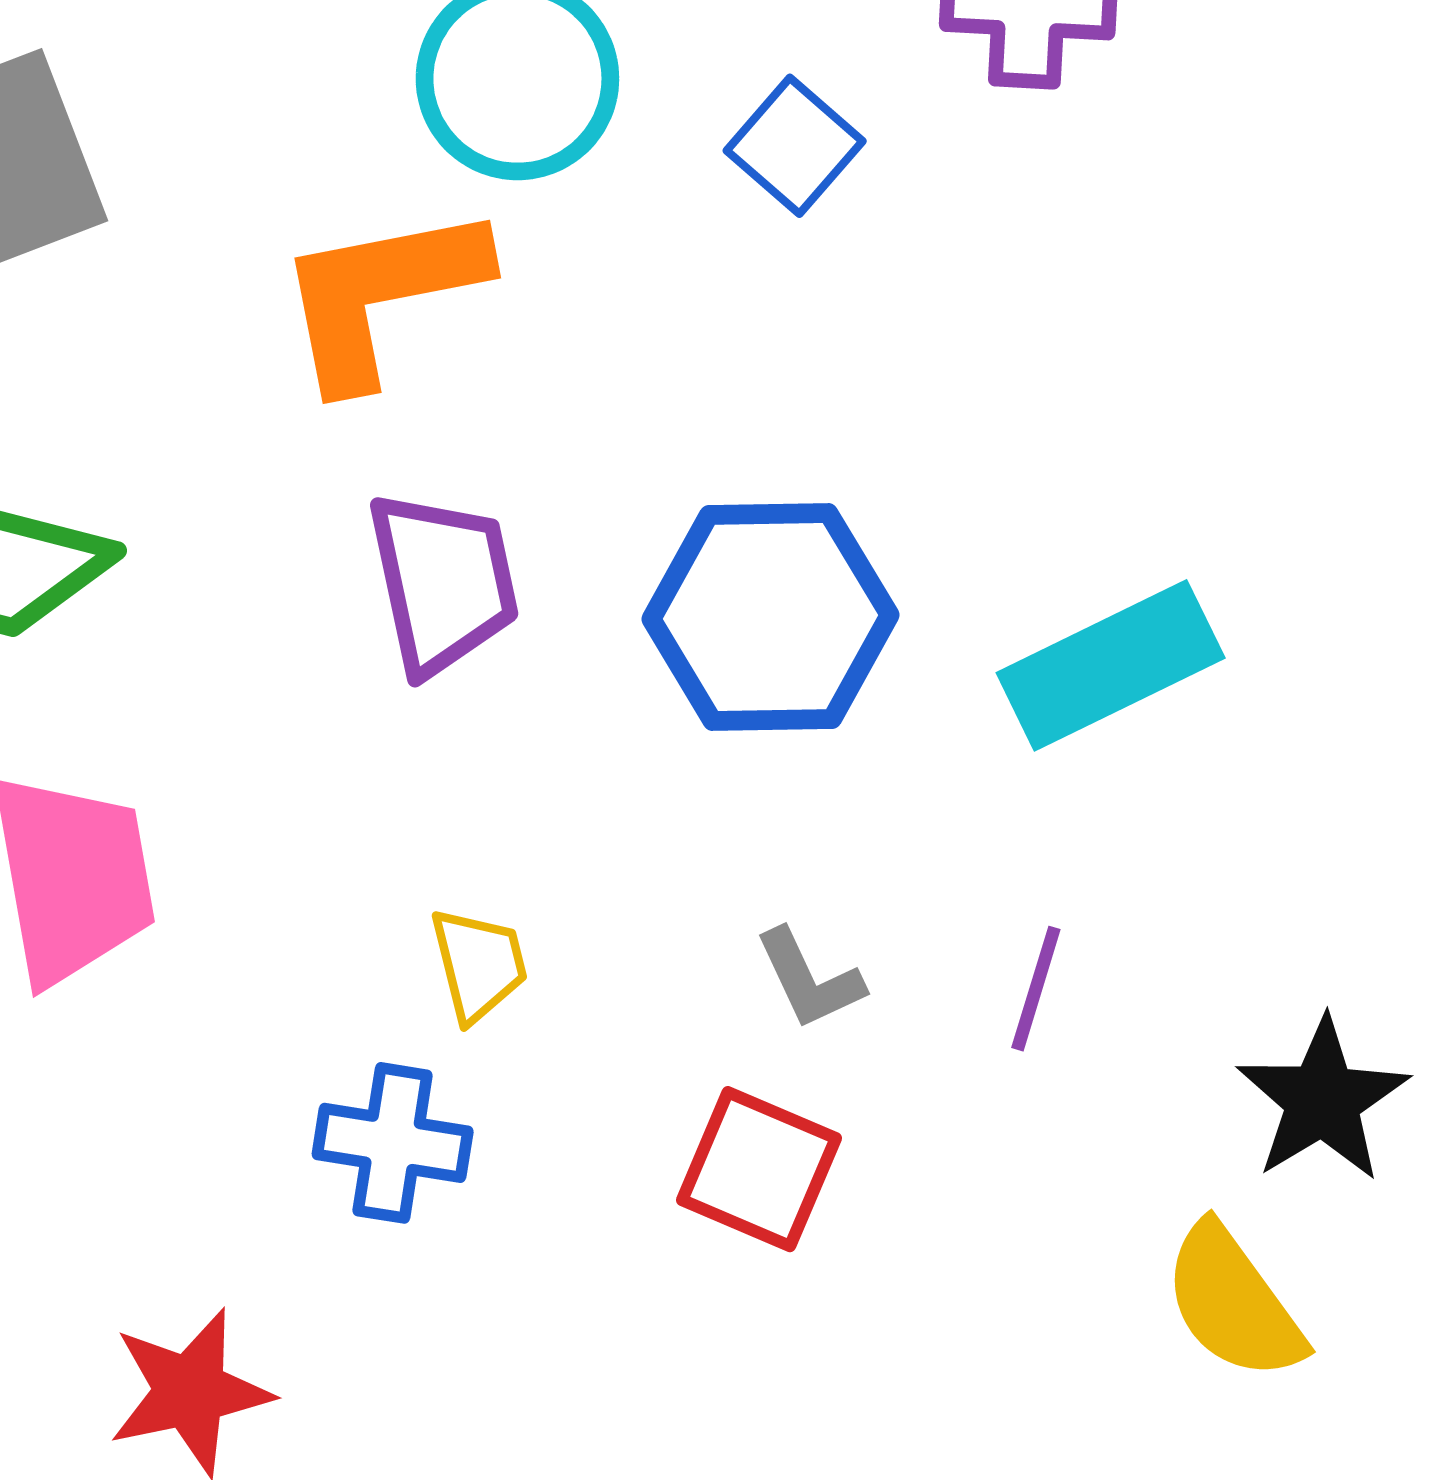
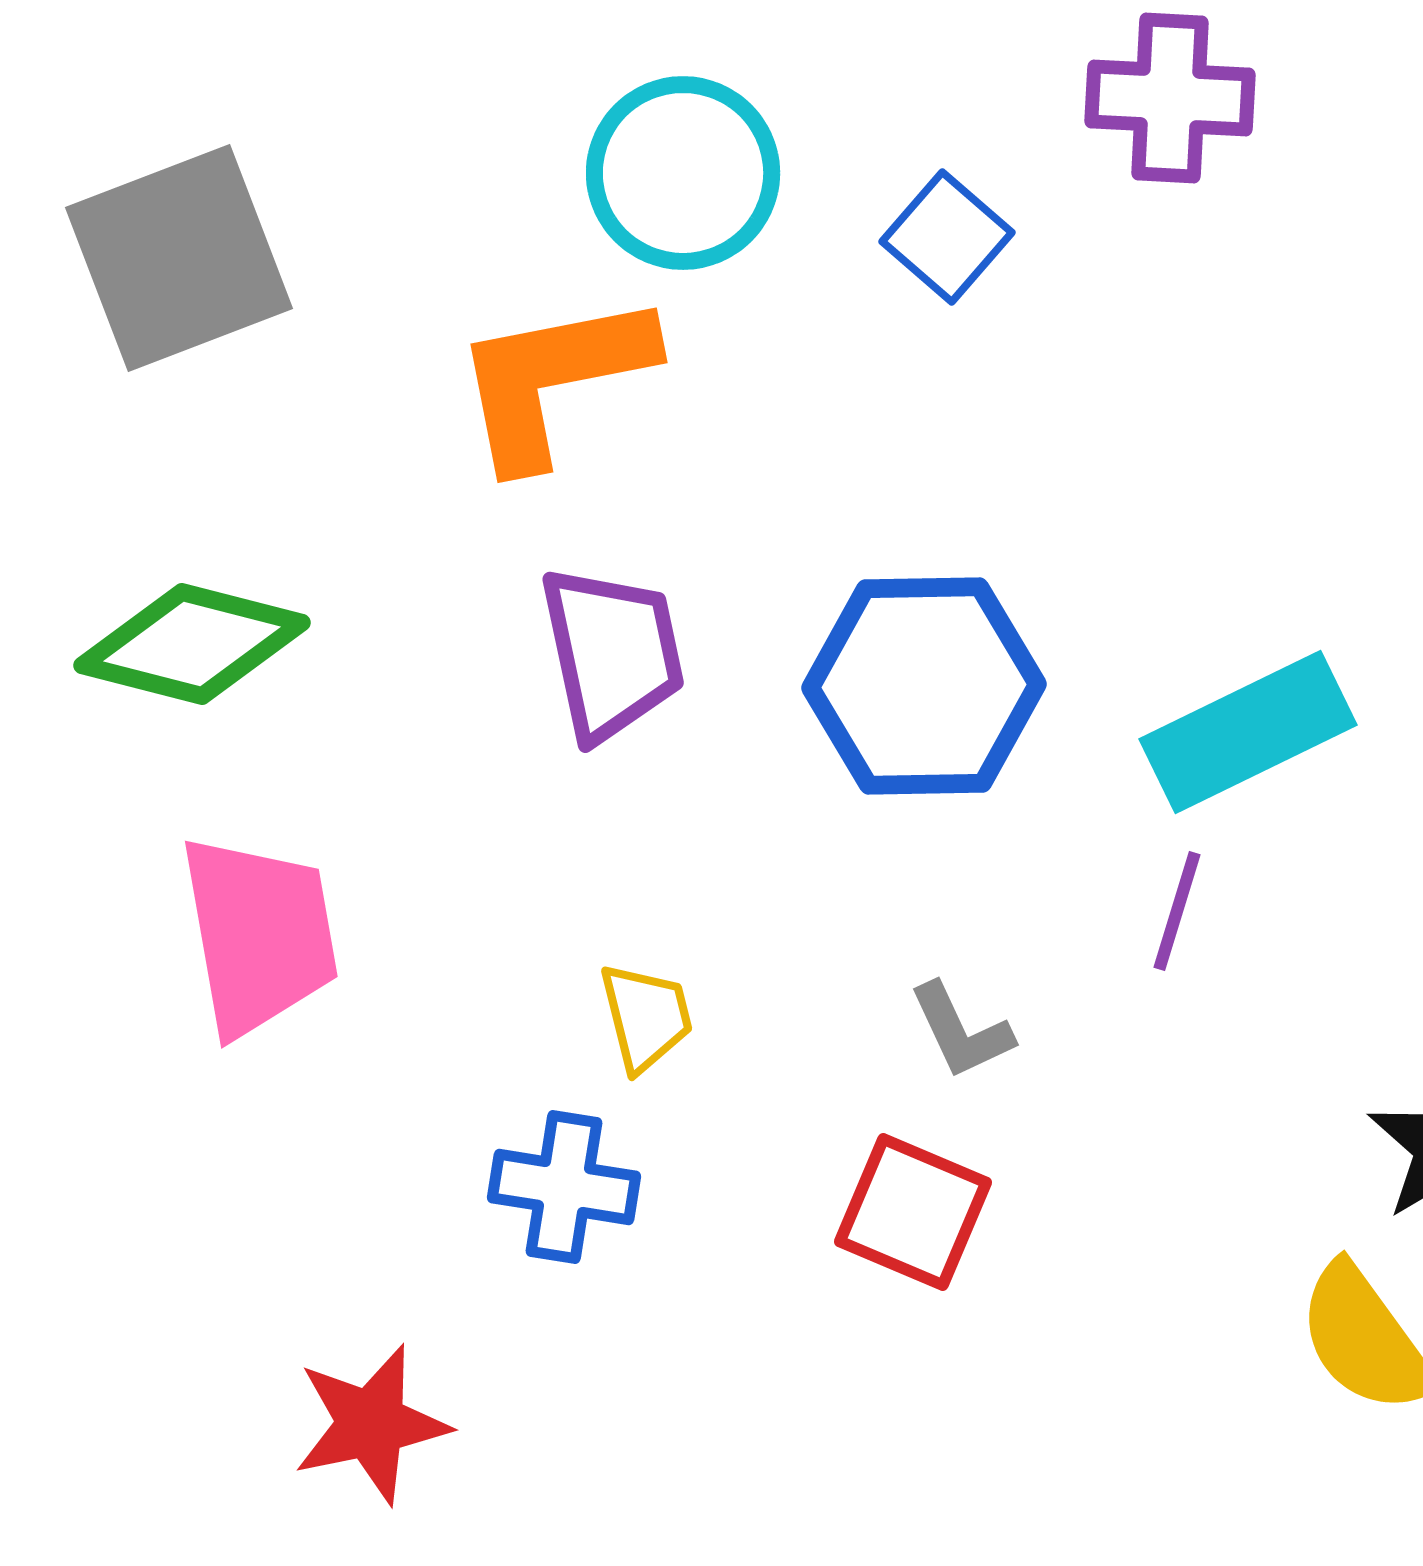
purple line: (1036, 989) -> (1177, 911), moved

